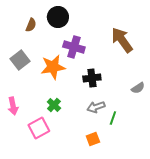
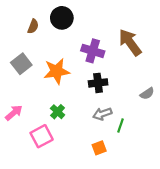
purple cross: (74, 47) -> (93, 51), moved
pink arrow: (13, 106) -> (14, 113), turned -120

